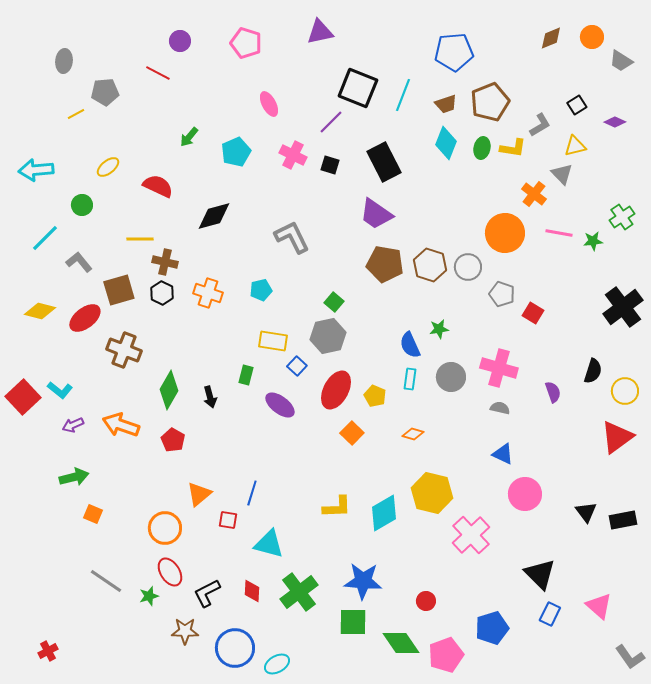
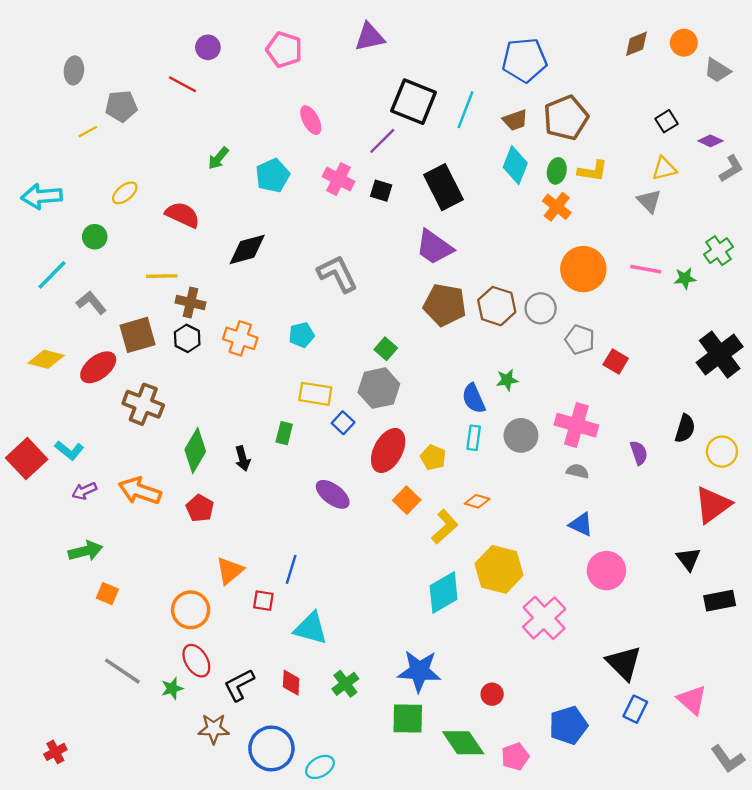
gray L-shape: (540, 125) -> (731, 169), moved
orange cross: (534, 194) -> (557, 207), moved
purple ellipse: (280, 405) -> (333, 494), moved
yellow L-shape: (337, 507) -> (445, 527), moved, turned -40
black triangle: (586, 512) -> (688, 559), moved
green cross: (299, 592) -> (345, 684), size x0.6
pink pentagon: (446, 655) -> (515, 757), size x0.7

